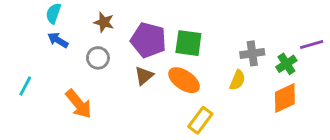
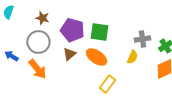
blue arrow: (58, 40) -> (11, 56), moved
gray circle: (98, 58) -> (38, 42), size x1.5
orange arrow: (79, 104) -> (37, 69), moved

